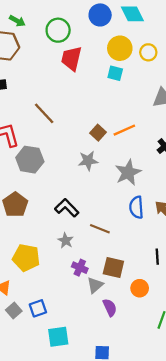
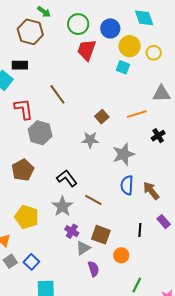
blue circle: (100, 15) -> (110, 28), moved
orange line: (124, 130) -> (137, 114), moved
gray star: (66, 241) -> (62, 206), size x1.5
blue square: (38, 308) -> (31, 262), turned -35

